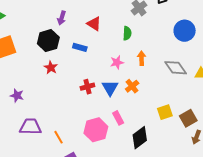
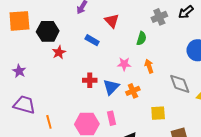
black hexagon: (48, 41) -> (48, 31), moved
orange arrow: (142, 58) -> (149, 66), turned -32
yellow square: (165, 112) -> (158, 113), moved

